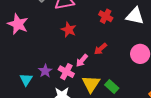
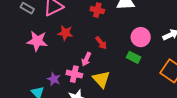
pink star: (18, 24) -> (37, 41), moved
red arrow: (100, 49) -> (101, 43), turned -72
green rectangle: (112, 87) -> (134, 57), moved

